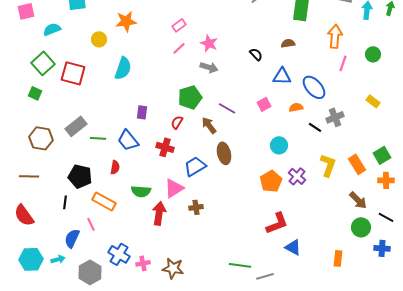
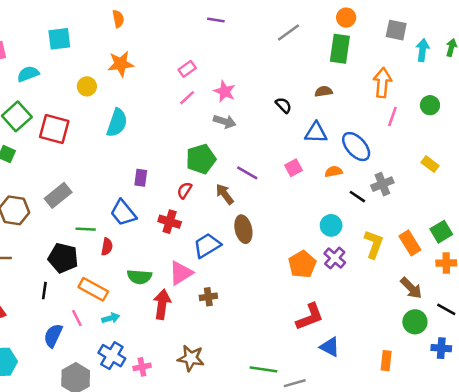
green line: (98, 138) -> (86, 229), moved
cyan circle: (279, 145) -> (331, 225), moved
cyan arrow: (58, 259) -> (111, 318), moved
brown star: (173, 268) -> (191, 358), moved

